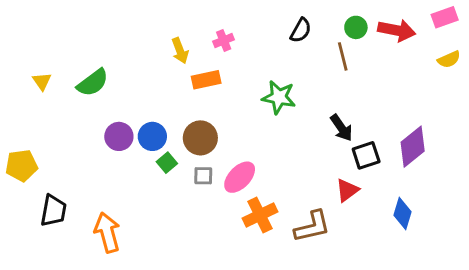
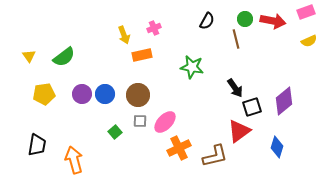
green square: (167, 163) -> (115, 132), moved
yellow pentagon: (22, 166) -> (44, 94), moved
red triangle: (347, 190) -> (239, 131), size x1.4

